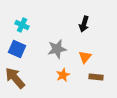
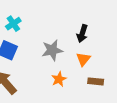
black arrow: (84, 24) -> (82, 34), moved
cyan cross: (22, 25) -> (13, 24), turned 32

